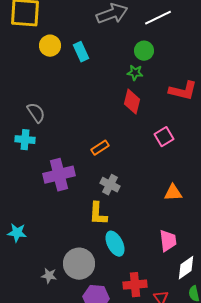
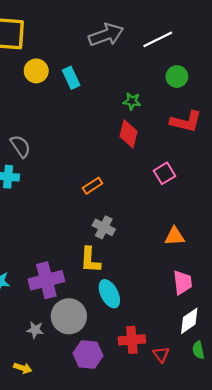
green circle: (144, 51) -> (177, 77), moved
purple cross: (59, 175) -> (46, 280), moved
pink trapezoid: (168, 241) -> (183, 282), moved

